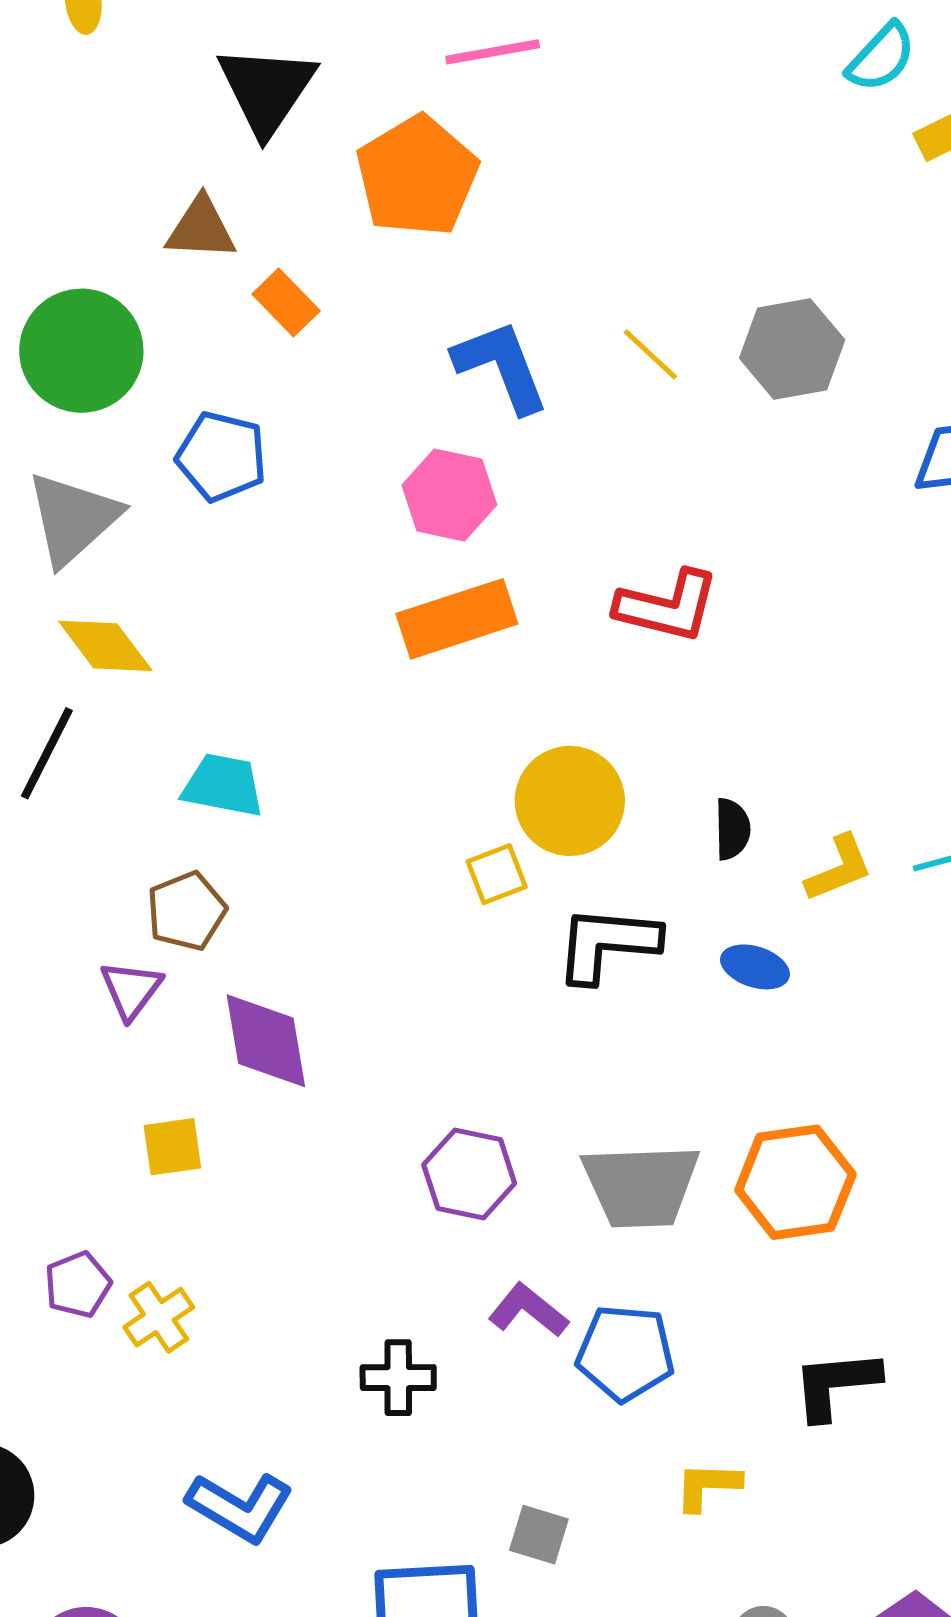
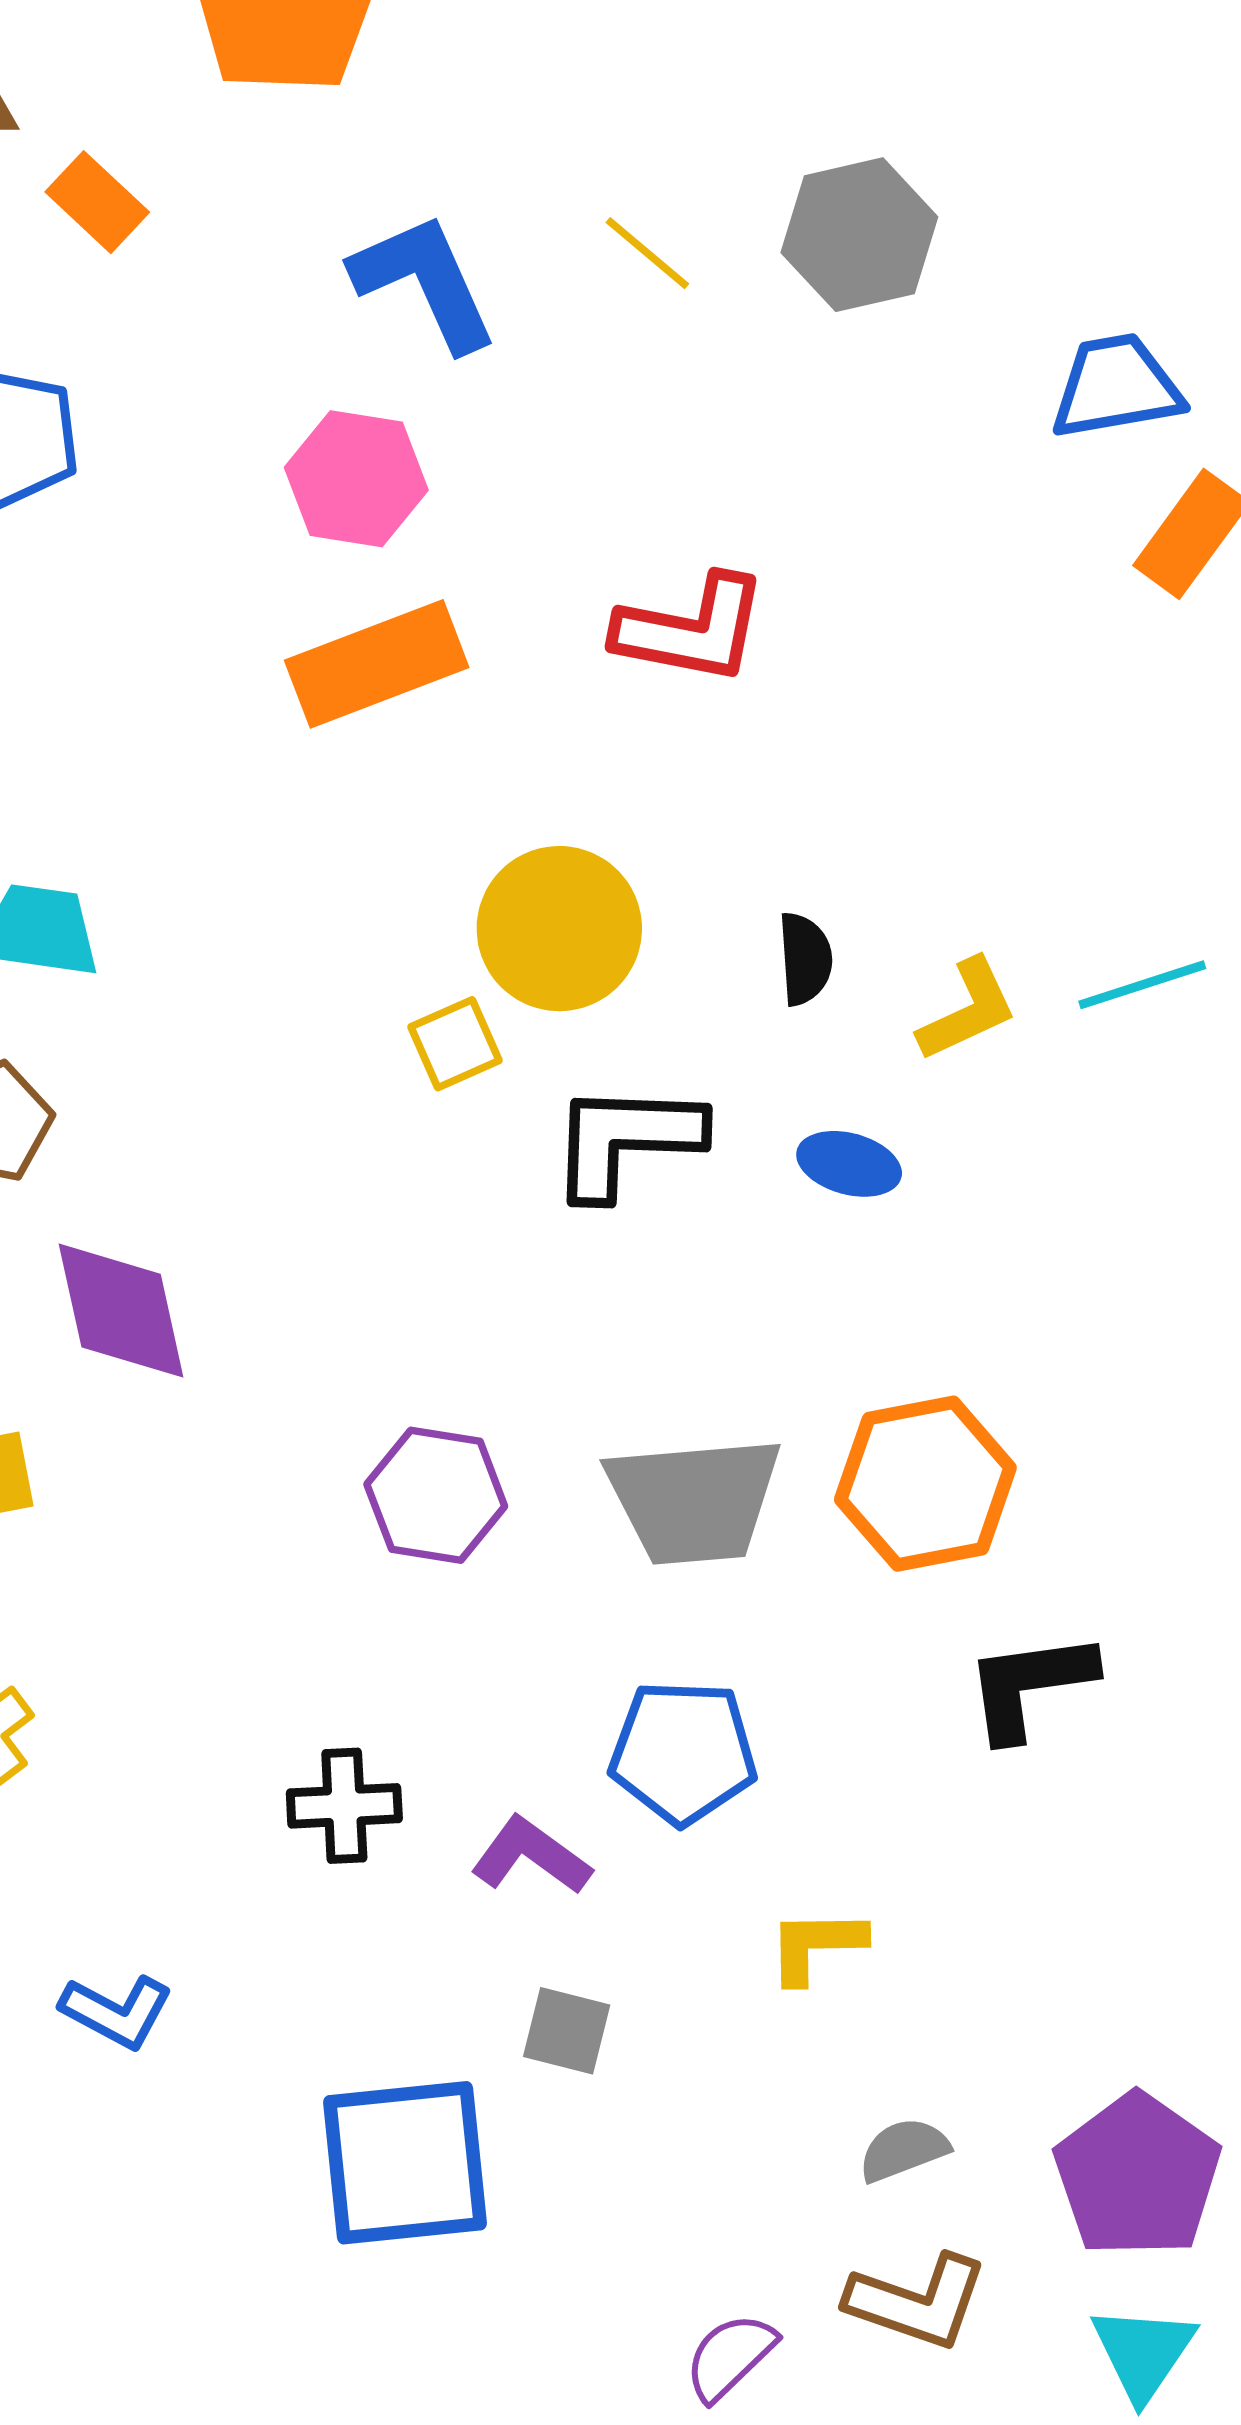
purple L-shape: (528, 1310) -> (531, 1856), moved
black L-shape: (836, 1384) -> (1030, 1685), moved
blue L-shape: (240, 1507) -> (117, 2012), size x0.7

